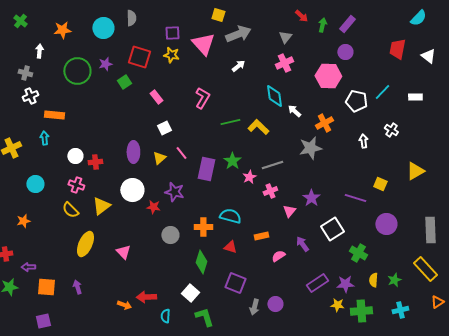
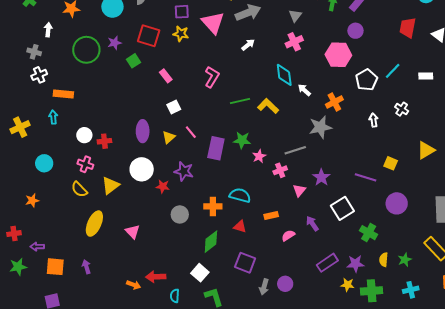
white pentagon: (356, 101) -> (367, 80), turned 30
green star: (232, 161) -> (242, 140), turned -30
gray line: (272, 165) -> (295, 150), moved
green diamond: (201, 262) -> (211, 242), turned 35

